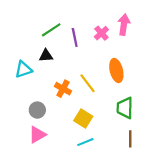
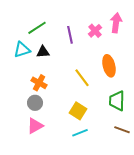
green line: (51, 30) -> (37, 28), moved
cyan triangle: (23, 69) -> (22, 50), moved
orange cross: (63, 89) -> (39, 83), moved
brown line: (130, 139) -> (122, 130), turned -70

